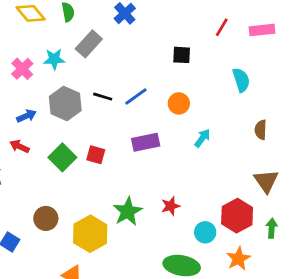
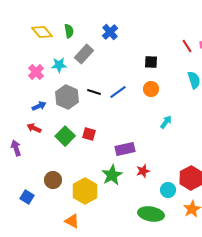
red line: (222, 27) -> (187, 46), moved, turned -64
orange circle: (179, 103) -> (151, 89), moved
purple rectangle: (146, 142) -> (125, 149), moved

